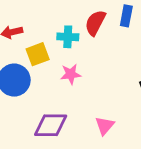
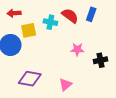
red semicircle: (95, 23) -> (70, 16), turned 90
pink star: (71, 74) -> (77, 49), moved

